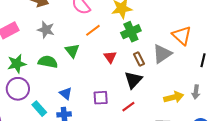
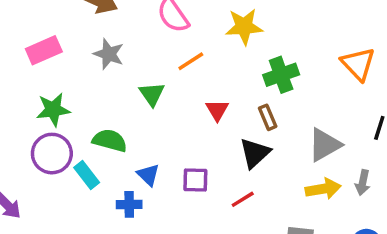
green cross: (131, 32) -> (281, 75), moved
orange triangle: (182, 35) -> (358, 64), moved
gray triangle: (162, 54) -> (325, 145), moved
green semicircle: (48, 62) -> (110, 141), moved
blue triangle: (66, 93) -> (148, 175), moved
cyan rectangle: (39, 109) -> (87, 175), moved

